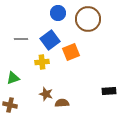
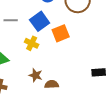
yellow cross: (42, 62) -> (32, 43), turned 32

